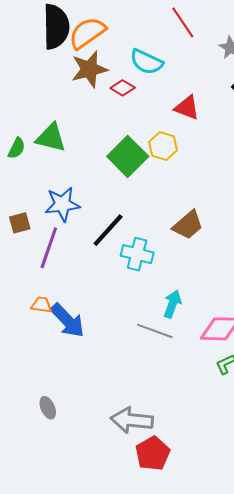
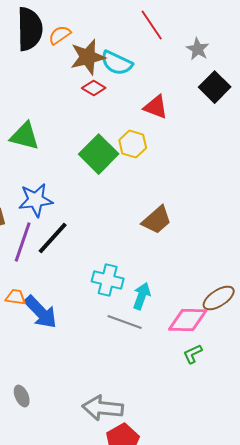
orange semicircle: (87, 33) -> (60, 35), size x0.6
brown star: (89, 69) -> (88, 57), moved
black line: (108, 230) -> (53, 238), moved
cyan cross: (137, 254) -> (108, 280), moved

